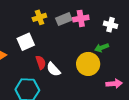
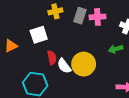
gray rectangle: (64, 19) -> (80, 16), turned -56
yellow circle: (88, 64) -> (84, 64), moved

